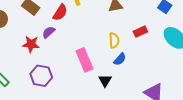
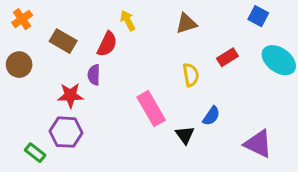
purple semicircle: (49, 32) -> (94, 75), turned -40
blue semicircle: (120, 59) -> (211, 116), moved
purple hexagon: (41, 76) -> (66, 132), moved

